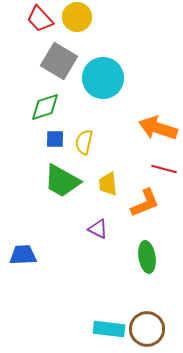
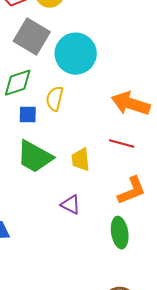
yellow semicircle: (84, 142) -> (55, 99), moved
red line: (164, 169) -> (122, 144), moved
orange L-shape: (145, 203) -> (132, 191), moved

